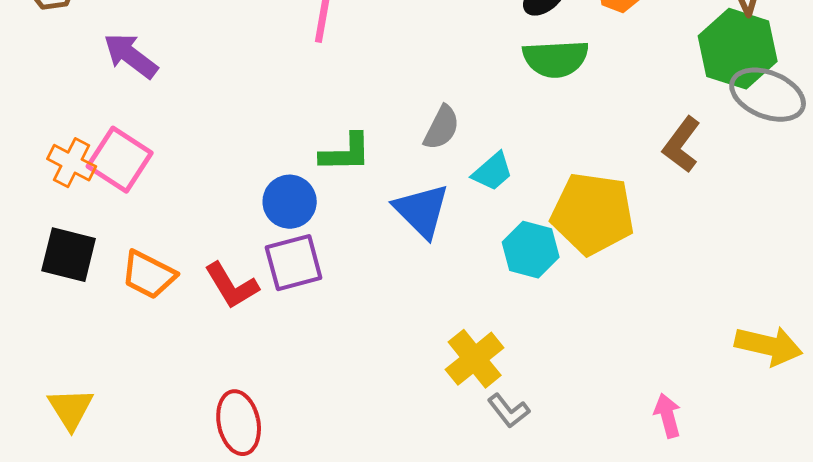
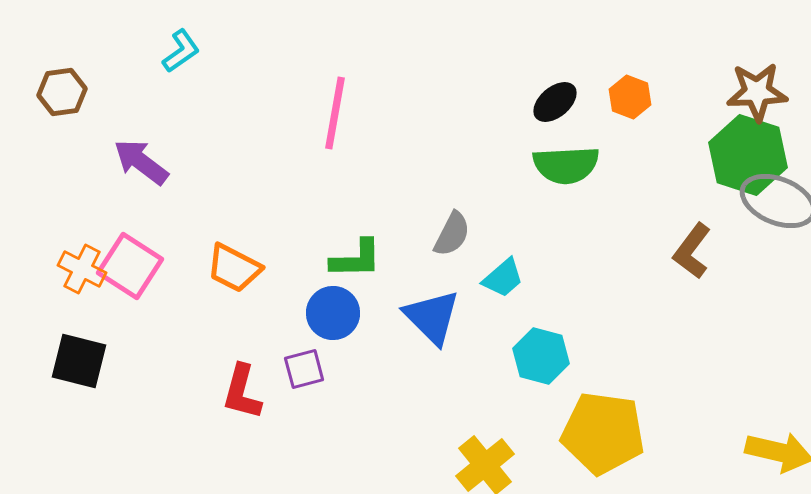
blue circle: (290, 202) -> (333, 313), moved
yellow pentagon: (593, 214) -> (603, 433), moved
purple square: (294, 263) -> (304, 369), size x0.7
orange trapezoid: (149, 275) -> (234, 268), moved
red L-shape: (232, 286) -> (242, 392), turned 46

